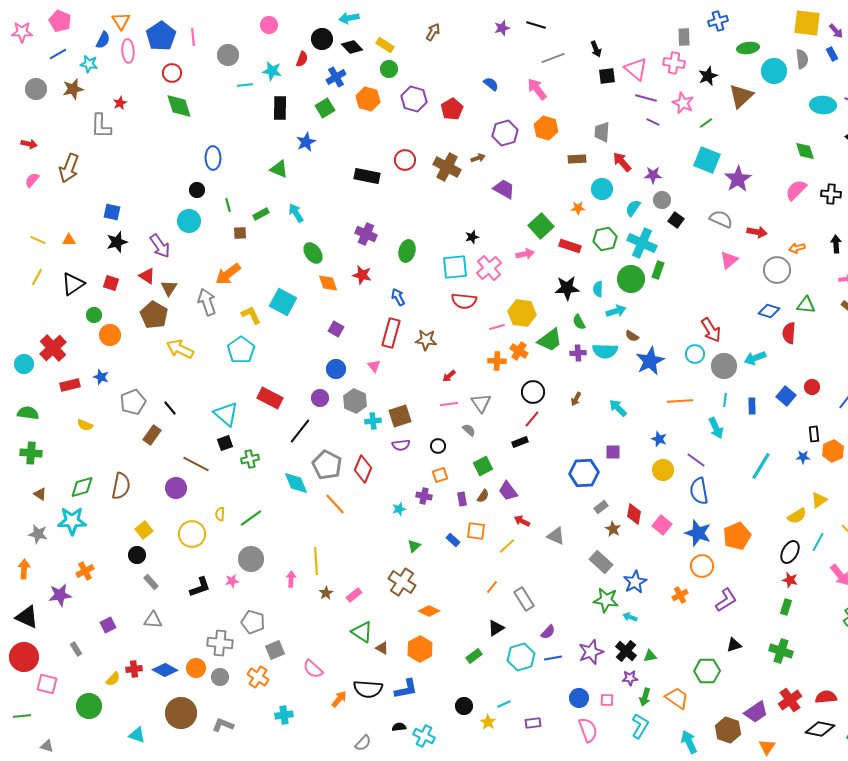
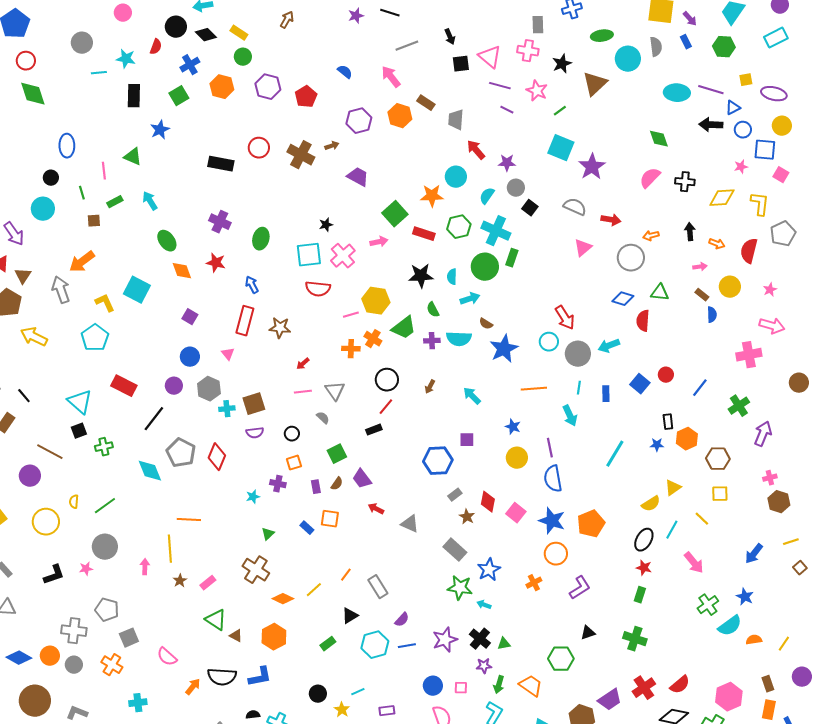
pink line: (193, 37) -> (104, 171), moved
brown rectangle: (577, 159) -> (426, 103), moved, turned 36
orange star: (578, 208) -> (432, 196), size x1.6
purple line: (696, 460) -> (550, 448), turned 42
orange line: (335, 504) -> (189, 520), moved, turned -45
yellow line: (507, 546) -> (314, 590), moved
red semicircle: (826, 697) -> (680, 685), turned 145

